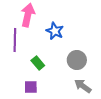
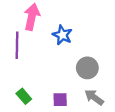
green rectangle: (38, 63) -> (24, 96), moved
purple square: (31, 87) -> (60, 100), moved

